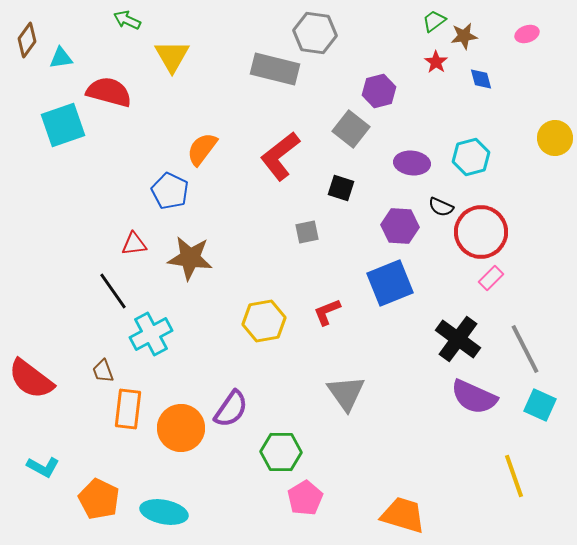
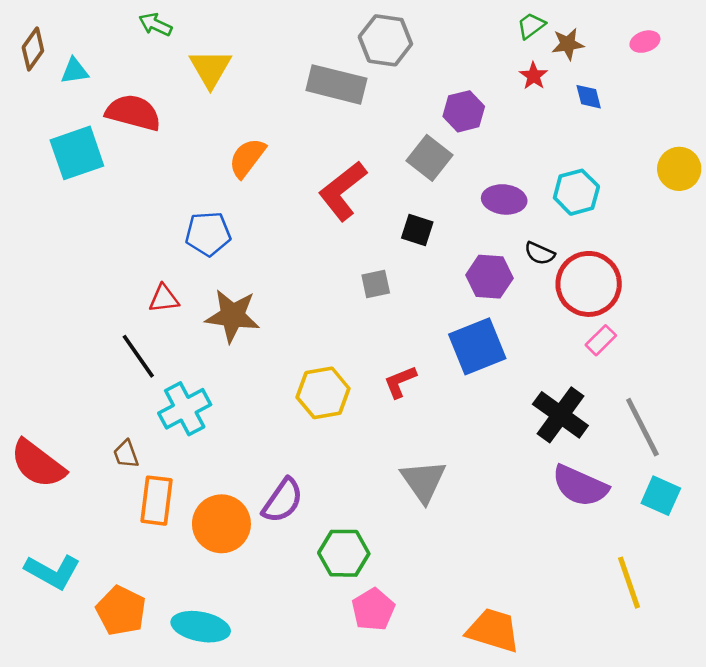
orange semicircle: (202, 149) -> (247, 158), moved
blue pentagon: (170, 191) -> (208, 234), turned -30
cyan L-shape: (43, 467) -> (53, 572), size x1.4

